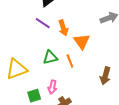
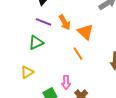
green triangle: (50, 57) -> (36, 43), moved
yellow triangle: (16, 69) -> (27, 72), size x0.6

